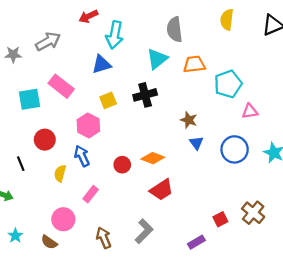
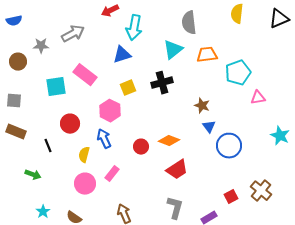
blue circle: (235, 149) -> (229, 146), moved
pink circle: (63, 219) -> (85, 184), moved
gray L-shape: (144, 231) -> (175, 208), moved, turned -30

